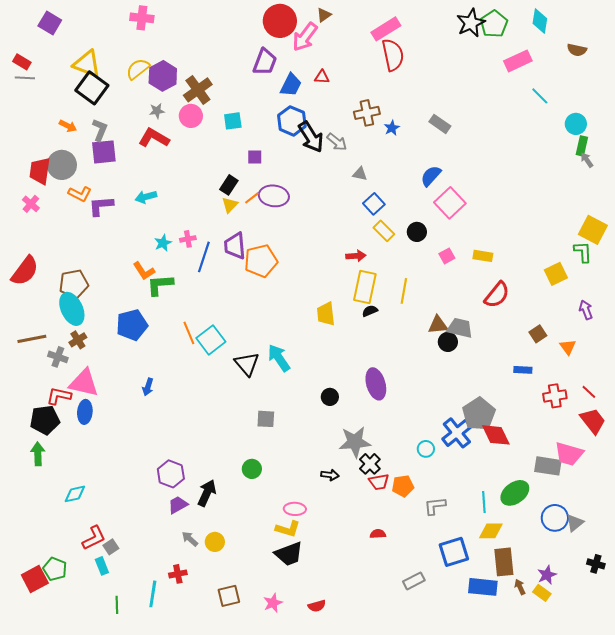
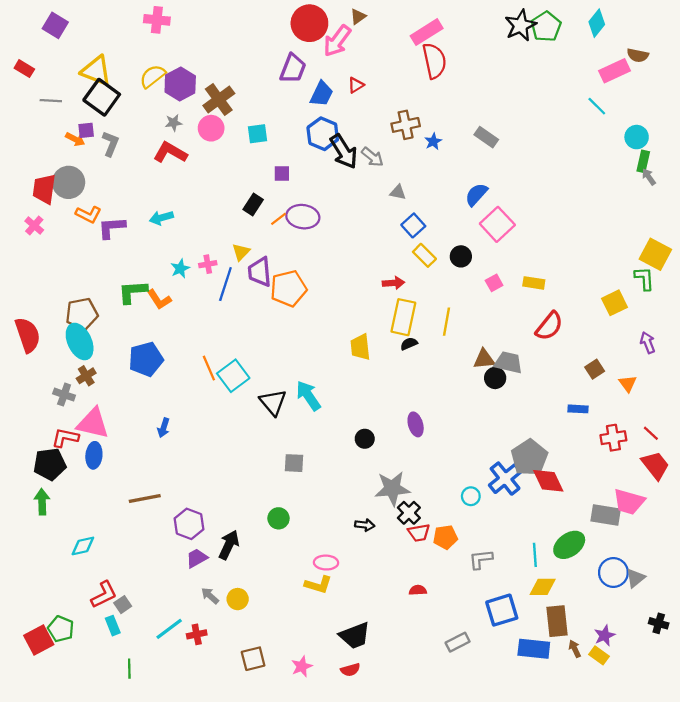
cyan diamond: (540, 21) -> (597, 23), turned 30
pink rectangle: (518, 61) -> (614, 71), moved
red triangle: (322, 77) -> (356, 85), turned -35
gray line: (25, 78) -> (51, 101), moved
purple square: (104, 152) -> (86, 130), moved, size x0.6
yellow triangle: (230, 205) -> (241, 252), moved
red semicircle: (25, 271) -> (28, 335), moved, turned -56
green L-shape: (160, 285) -> (133, 292), moved
brown line: (32, 339) -> (145, 498), moved
purple ellipse: (376, 384) -> (416, 424), size x0.7
black trapezoid: (289, 554) -> (355, 635), moved
cyan line: (153, 594) -> (169, 629), moved, turned 44

